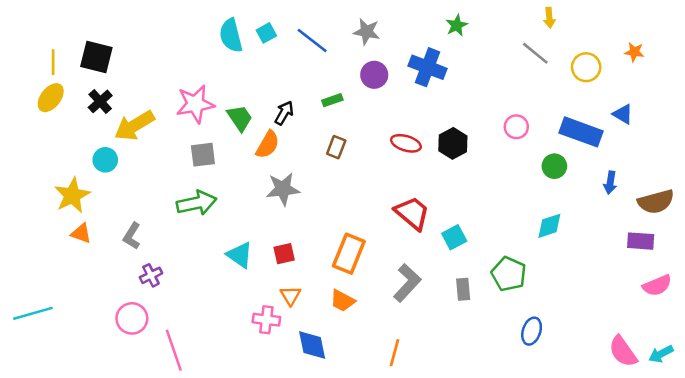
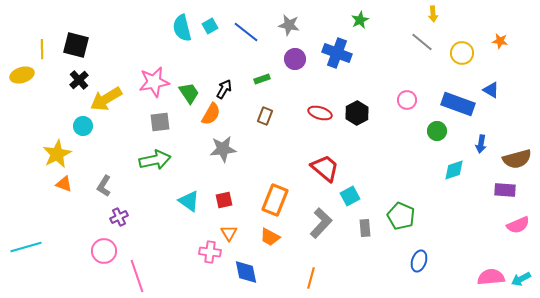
yellow ellipse: (51, 98) -> (22, 75), moved, turned 35
cyan diamond: (549, 226) -> (454, 170), moved
cyan square: (454, 237) -> (350, 196), moved
pink semicircle: (623, 351) -> (491, 277), turned 120

